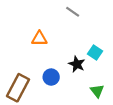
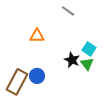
blue circle: (51, 77) -> (37, 76), moved
green triangle: (97, 91) -> (87, 64), moved

